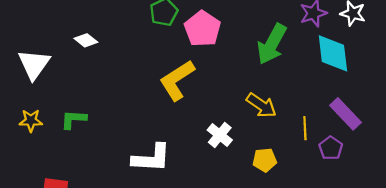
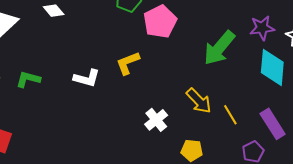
yellow L-shape: (177, 80) -> (128, 63), size x0.7
yellow line: (305, 128) -> (230, 115), moved, turned -40
white L-shape: (151, 158) -> (87, 78), moved, size x0.7

